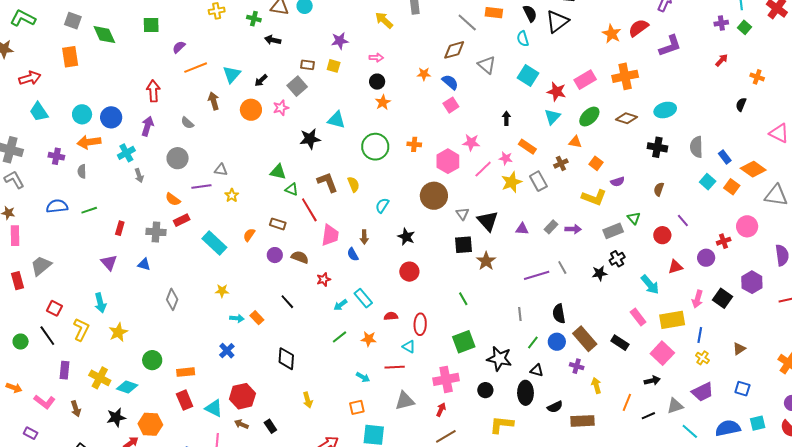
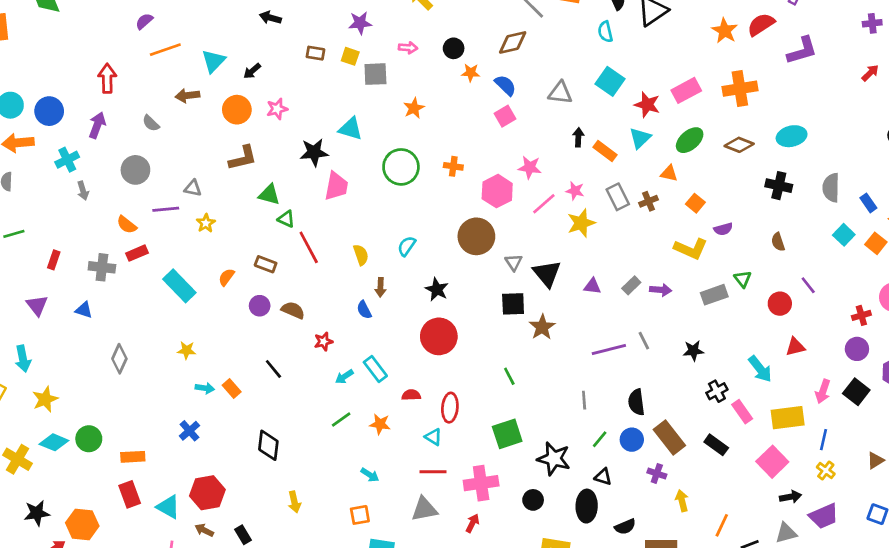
gray triangle: (487, 65) -> (560, 93), moved, turned -36
black circle: (377, 82) -> (454, 48), moved
gray square: (297, 86) -> (375, 74), moved, turned 36
brown arrow: (214, 101) -> (187, 96), turned -84
orange rectangle: (527, 147) -> (605, 151), moved
gray rectangle: (538, 181) -> (618, 197), moved
brown L-shape: (327, 182) -> (243, 158), moved, turned 95
yellow semicircle: (353, 184) -> (361, 255), moved
brown semicircle: (659, 189) -> (778, 242), turned -40
pink trapezoid: (330, 235) -> (336, 186), moved
purple circle: (706, 258) -> (857, 349), moved
black cross: (617, 259) -> (717, 391), moved
red circle: (409, 272) -> (439, 336), size x1.4
red line: (395, 367) -> (433, 472), moved
black arrow: (652, 381) -> (791, 497), moved
cyan diamond: (127, 387) -> (54, 442), moved

